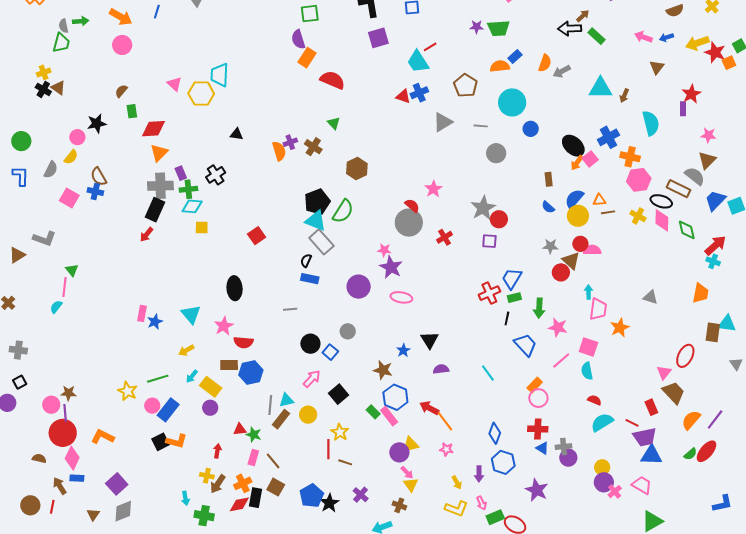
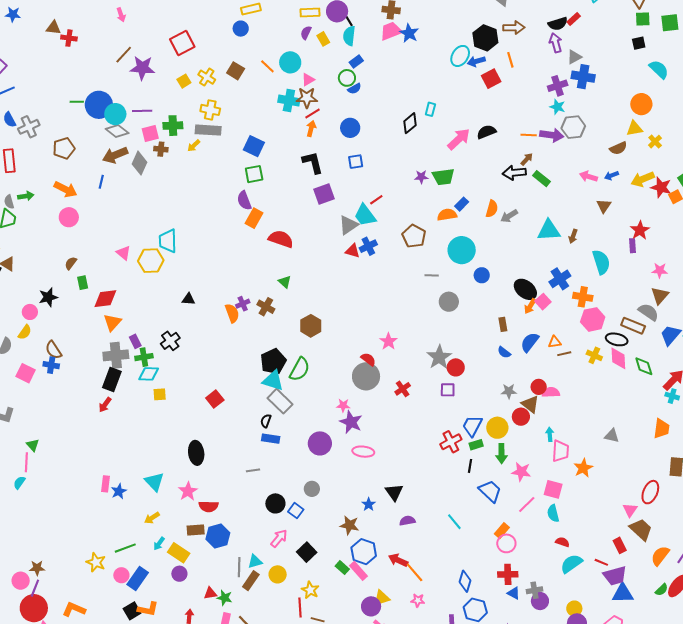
gray triangle: (443, 122) -> (348, 225), moved
yellow circle: (578, 216) -> (497, 428), moved
purple line: (65, 413) -> (35, 588), turned 30

